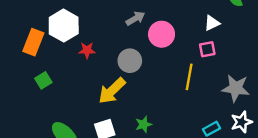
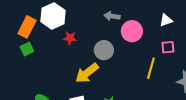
gray arrow: (135, 18) -> (112, 16), turned -147
white triangle: (212, 23) -> (166, 20), moved
green square: (43, 80) -> (27, 49), moved

